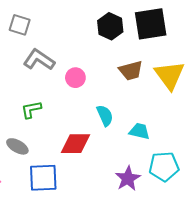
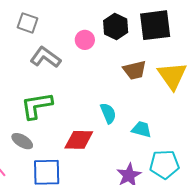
pink circle: (75, 78) -> (85, 40), moved
green L-shape: (31, 110) -> (37, 106), size x1.6

